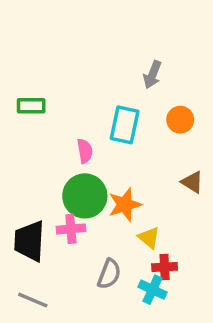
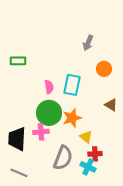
cyan rectangle: (125, 125) -> (72, 85), moved
gray semicircle: (109, 274) -> (63, 158), size x1.4

